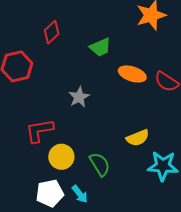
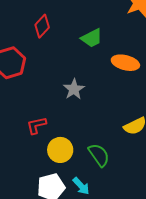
red L-shape: (39, 131) -> (36, 125), size x0.7

